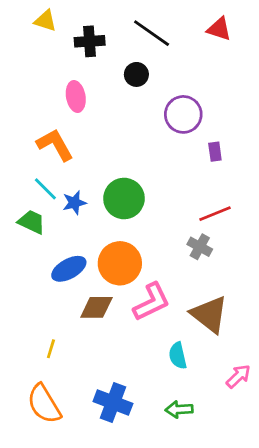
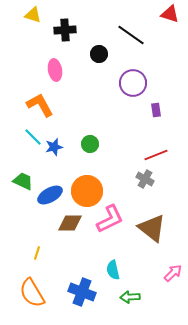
red triangle: (219, 29) -> (170, 14), moved
black line: (152, 33) -> (131, 35), moved
green circle: (124, 198) -> (90, 144), size x0.6
green trapezoid: (32, 222) -> (23, 181), moved
cyan semicircle: (178, 356) -> (113, 270), moved

